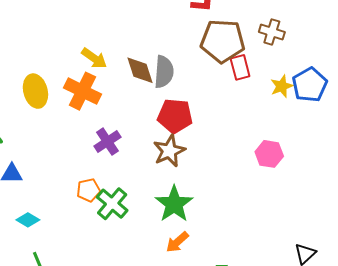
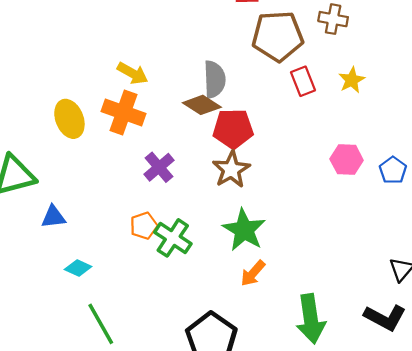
red rectangle: (240, 67) -> (303, 81), moved
brown diamond: (140, 70) -> (202, 105), moved, turned -32
blue pentagon: (310, 85) -> (393, 170), moved, size x0.7

